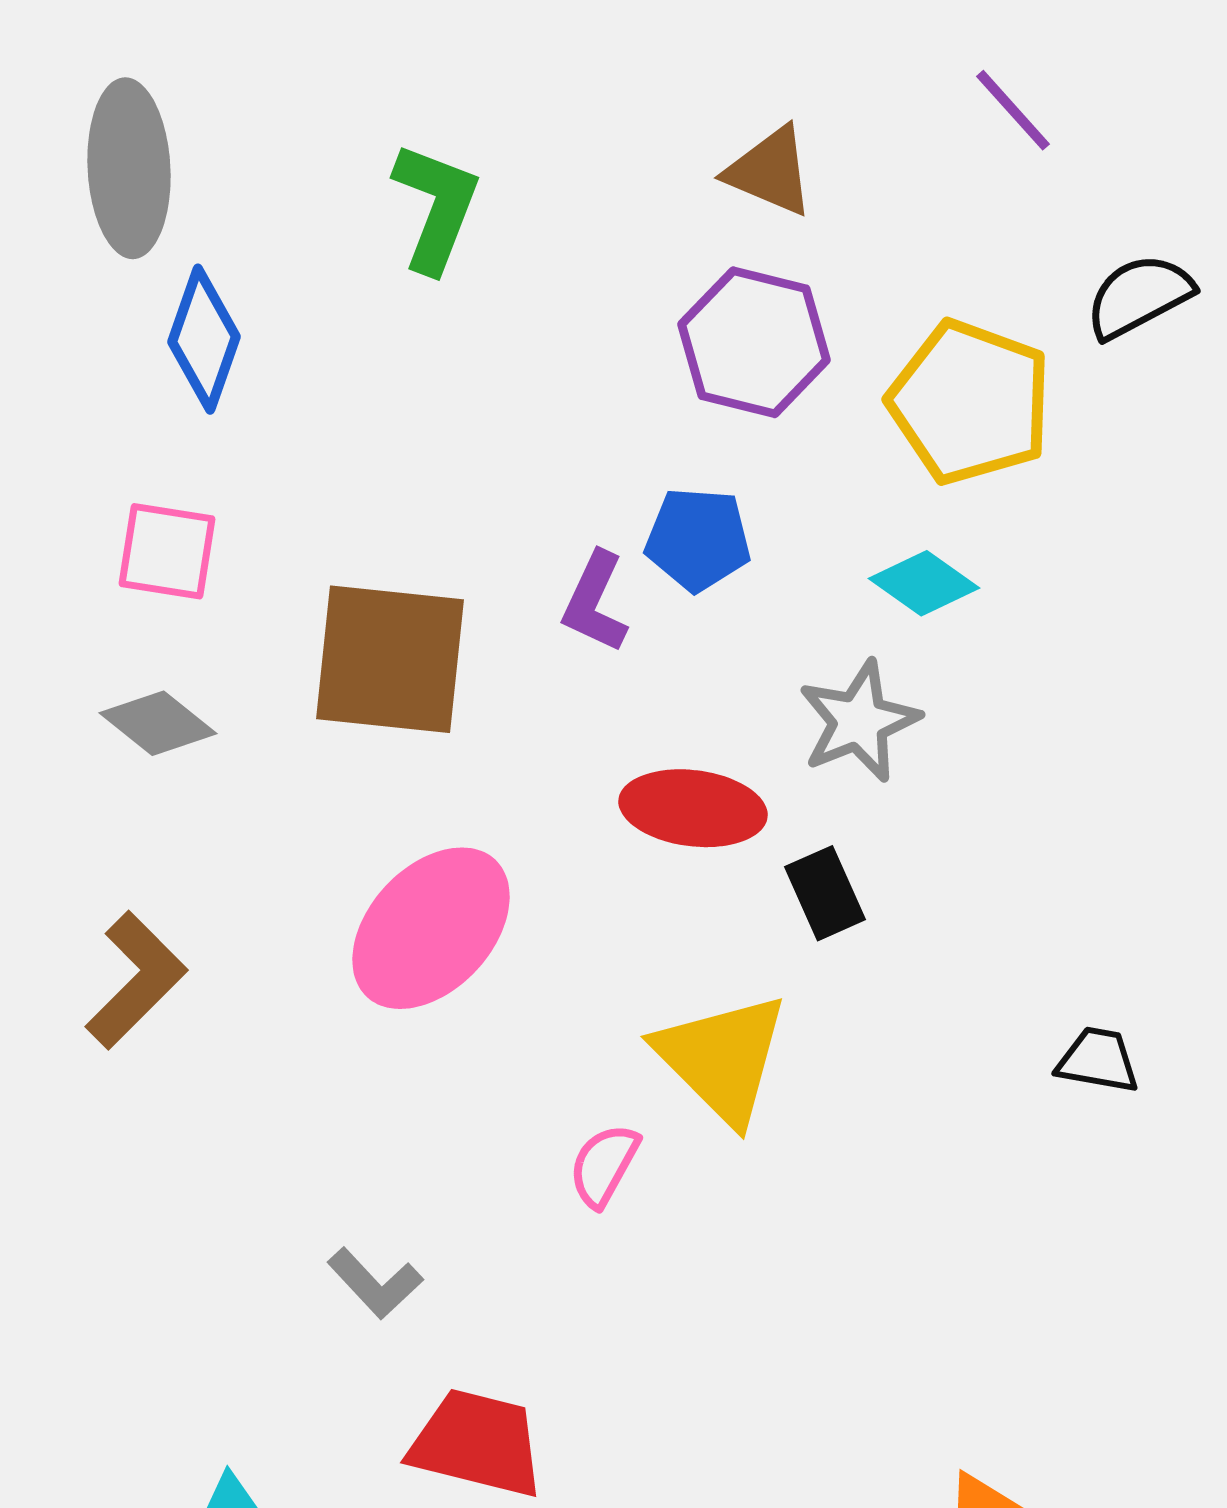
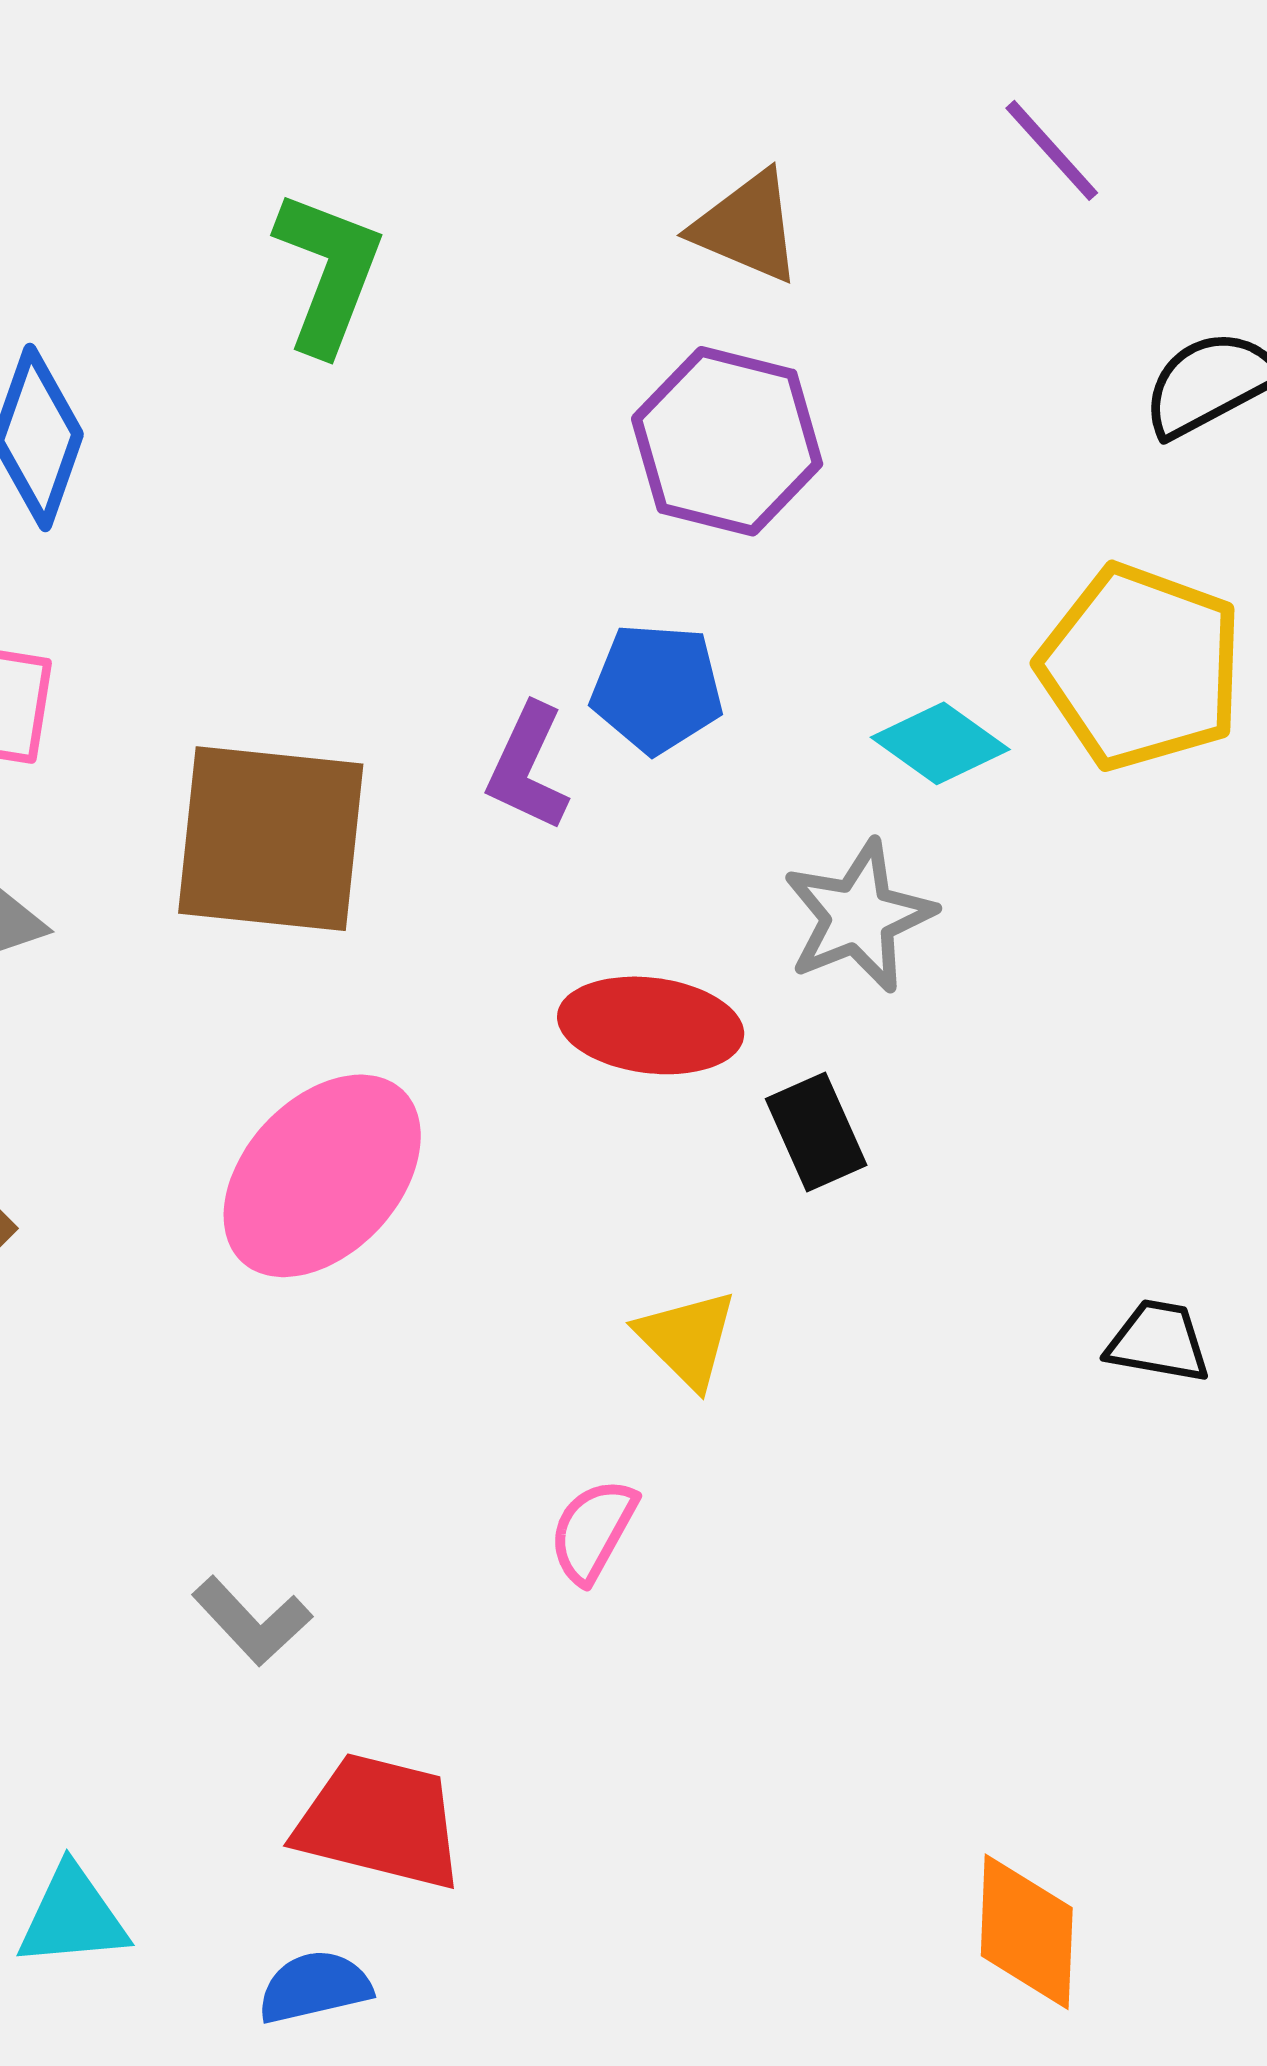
yellow pentagon: (970, 402) -> (1141, 667), moved
yellow triangle: (722, 1058) -> (687, 1339), size x0.6
pink semicircle: (604, 1165) -> (593, 1531), moved

